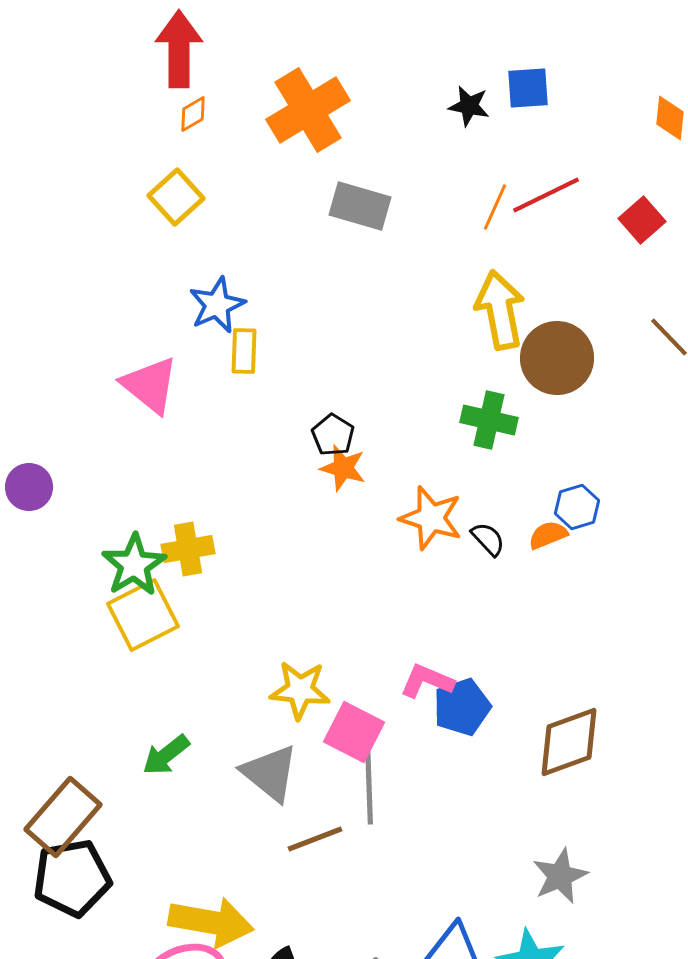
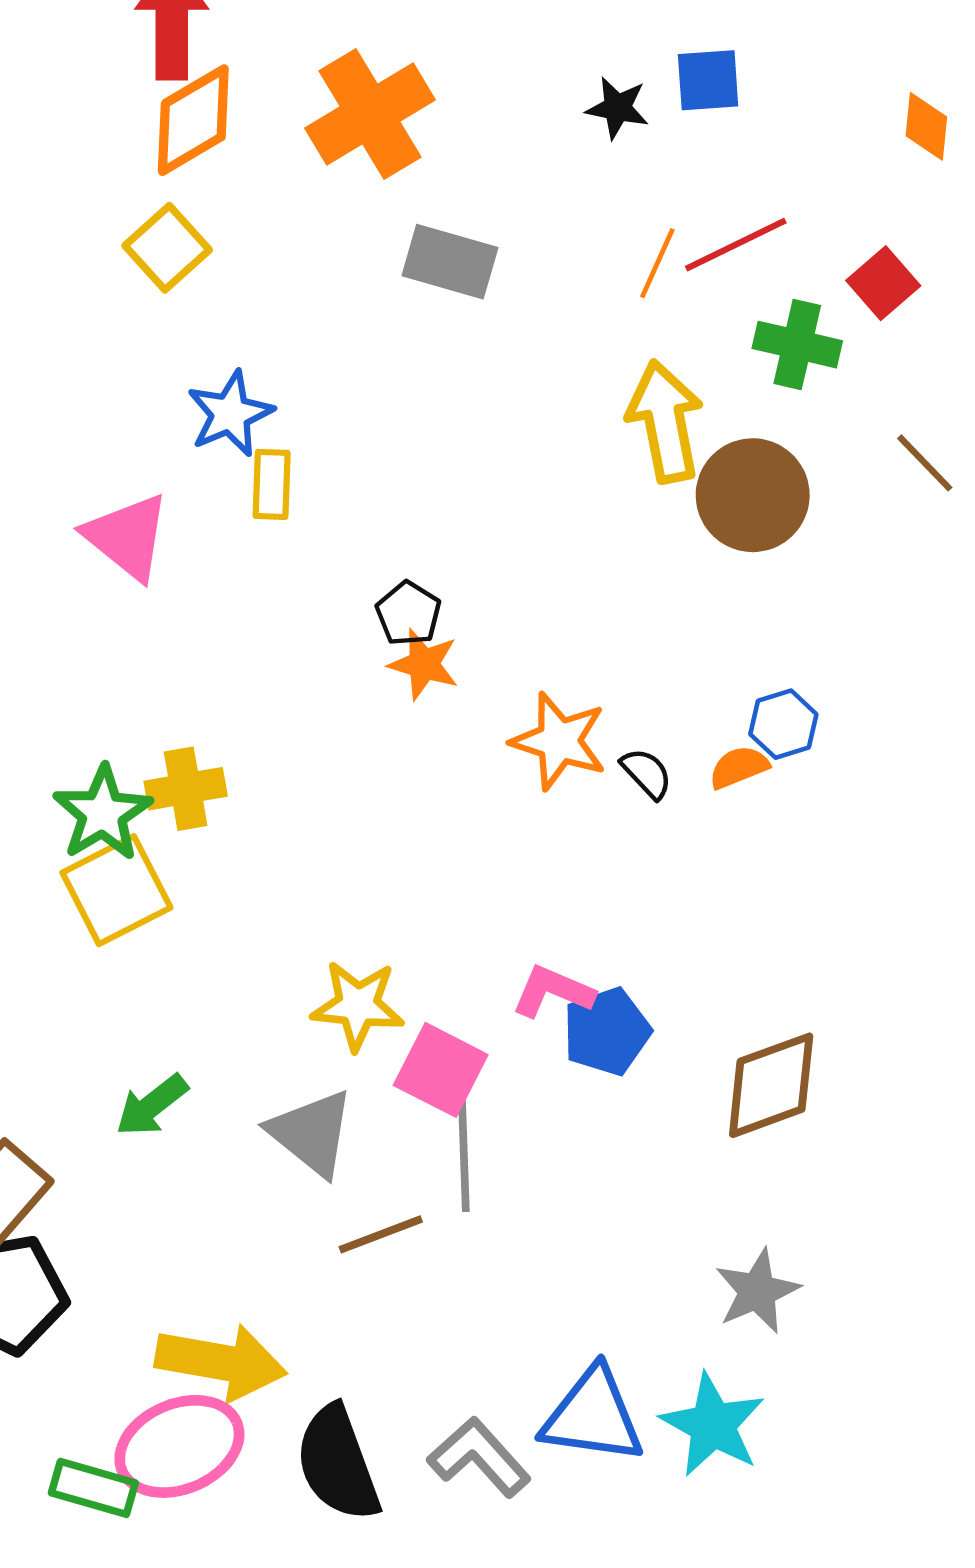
orange diamond: (193, 114) -> (193, 120), size x2.0
green cross: (489, 420) -> (797, 345), moved

